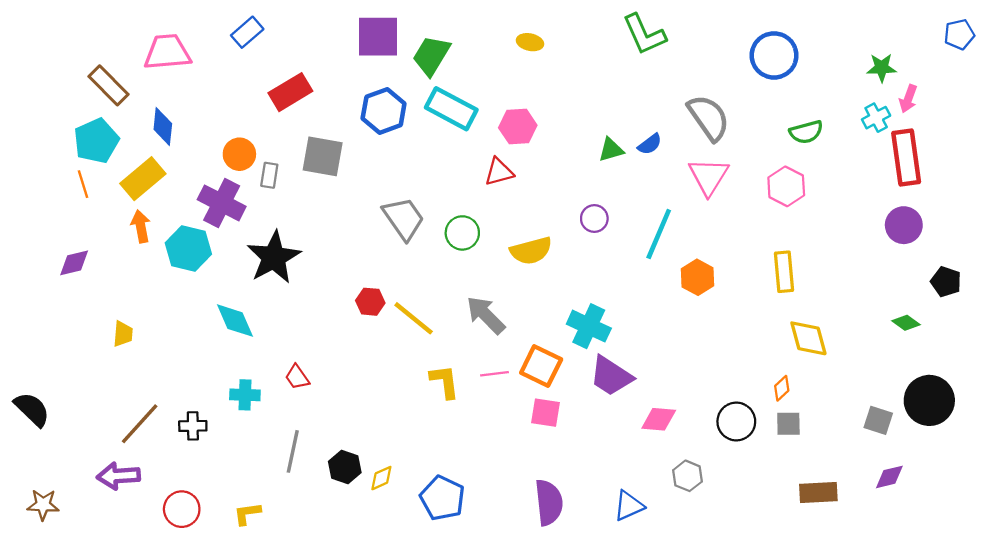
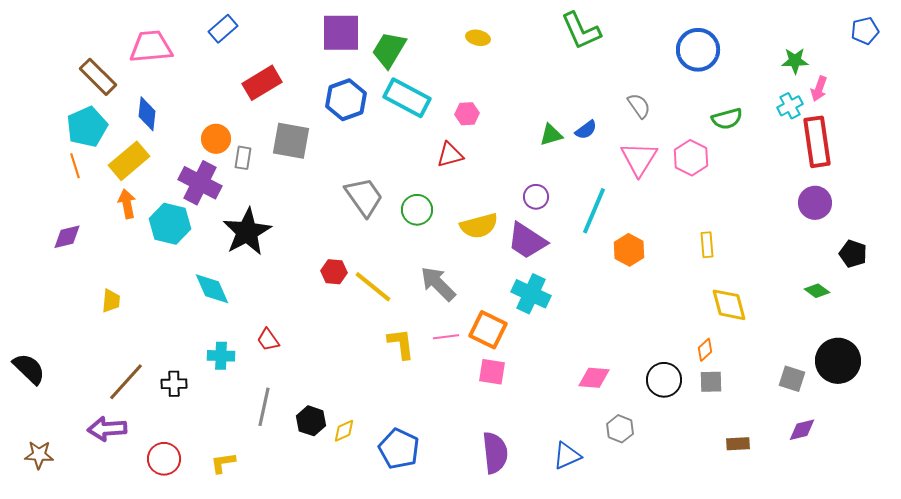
gray semicircle: (709, 118) -> (639, 106), size x0.6
pink hexagon: (518, 126) -> (467, 114), size x0.7
pink hexagon: (786, 186) -> (691, 158), moved
yellow rectangle: (784, 272) -> (707, 245), size x0.7
purple trapezoid: (611, 376) -> (527, 241), moved
brown rectangle: (818, 492) -> (738, 444), size x0.7

